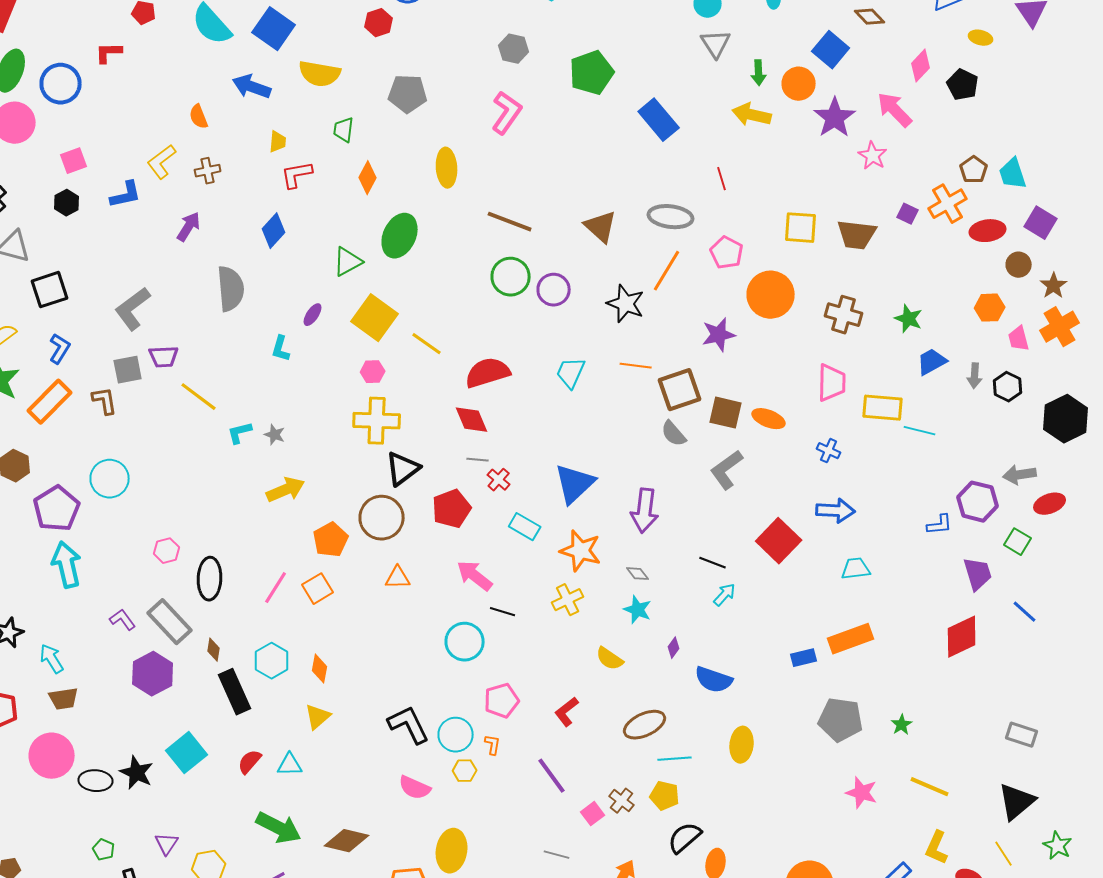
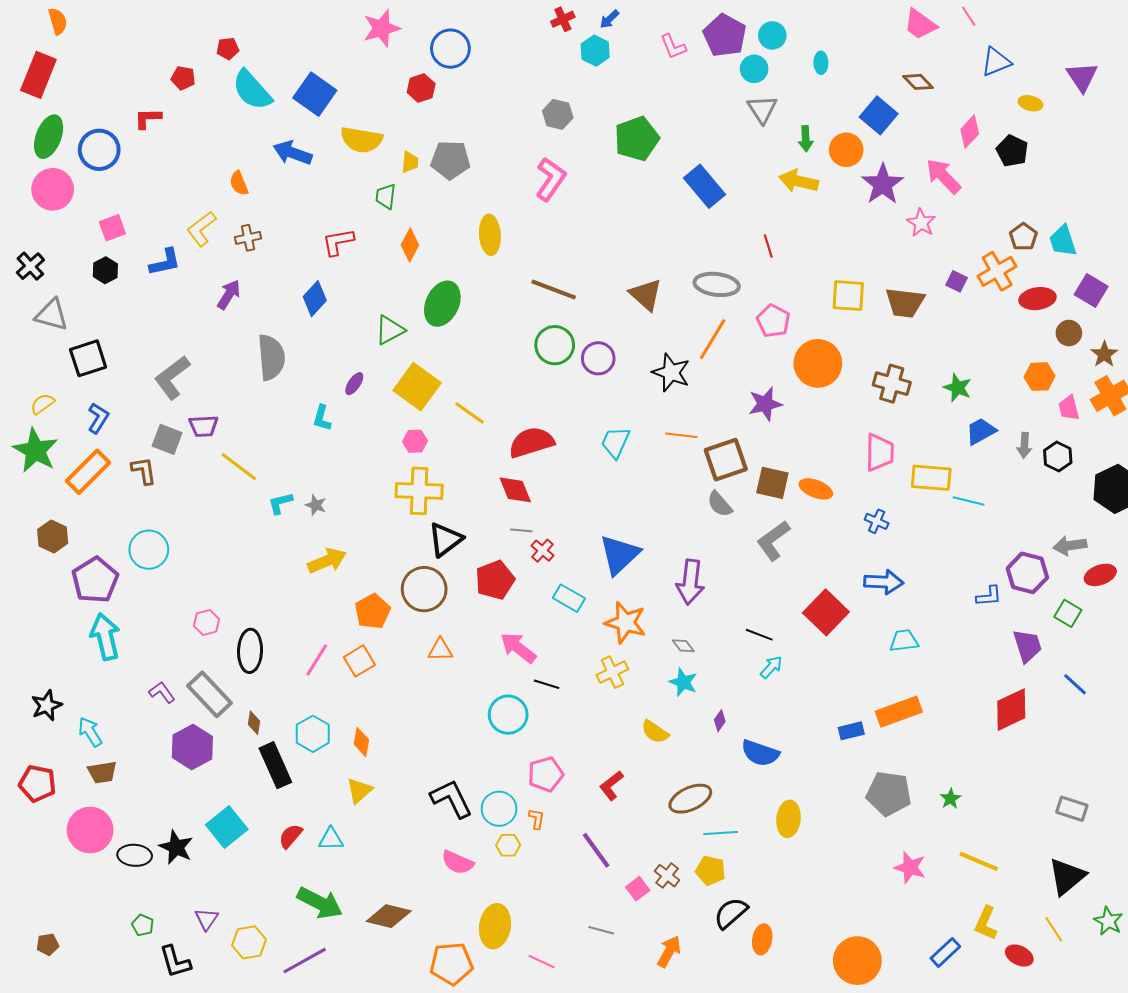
yellow trapezoid: (278, 142) -> (410, 162), moved
gray square: (128, 370) -> (167, 439), turned 32

